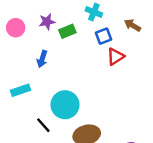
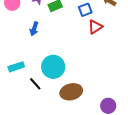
cyan rectangle: (20, 90) -> (16, 67), moved

